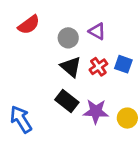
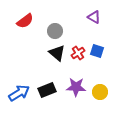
purple triangle: (97, 31) -> (94, 17), moved
black rectangle: (67, 101) -> (47, 90), moved, turned -60
blue arrow: (21, 119) -> (19, 93), turned 90

